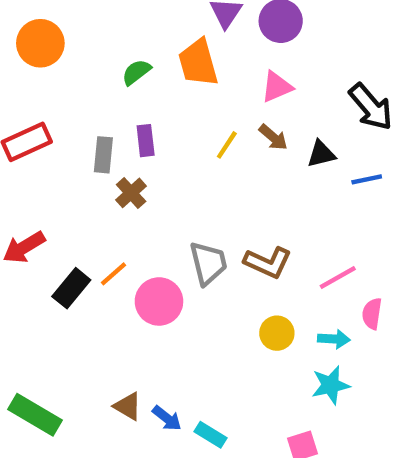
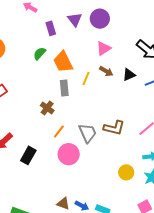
orange trapezoid: (198, 63) -> (63, 62), moved
purple rectangle: (146, 141) -> (51, 28), moved
gray rectangle: (103, 155) -> (64, 88), moved
orange line: (113, 274) -> (59, 131), moved
yellow circle: (277, 333) -> (126, 172), moved

